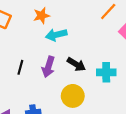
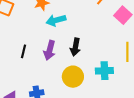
black arrow: (76, 64) -> (75, 47), turned 72
cyan cross: (106, 72) -> (104, 71), moved

